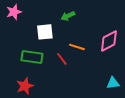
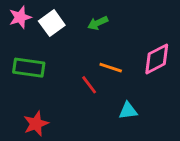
white square: (45, 32) -> (52, 23), moved, turned -30
green rectangle: (32, 57) -> (29, 68), moved
cyan triangle: (113, 83) -> (128, 111), moved

